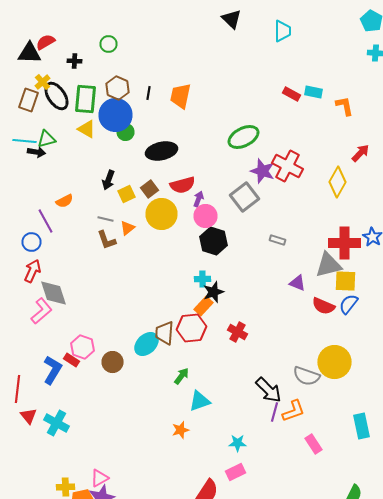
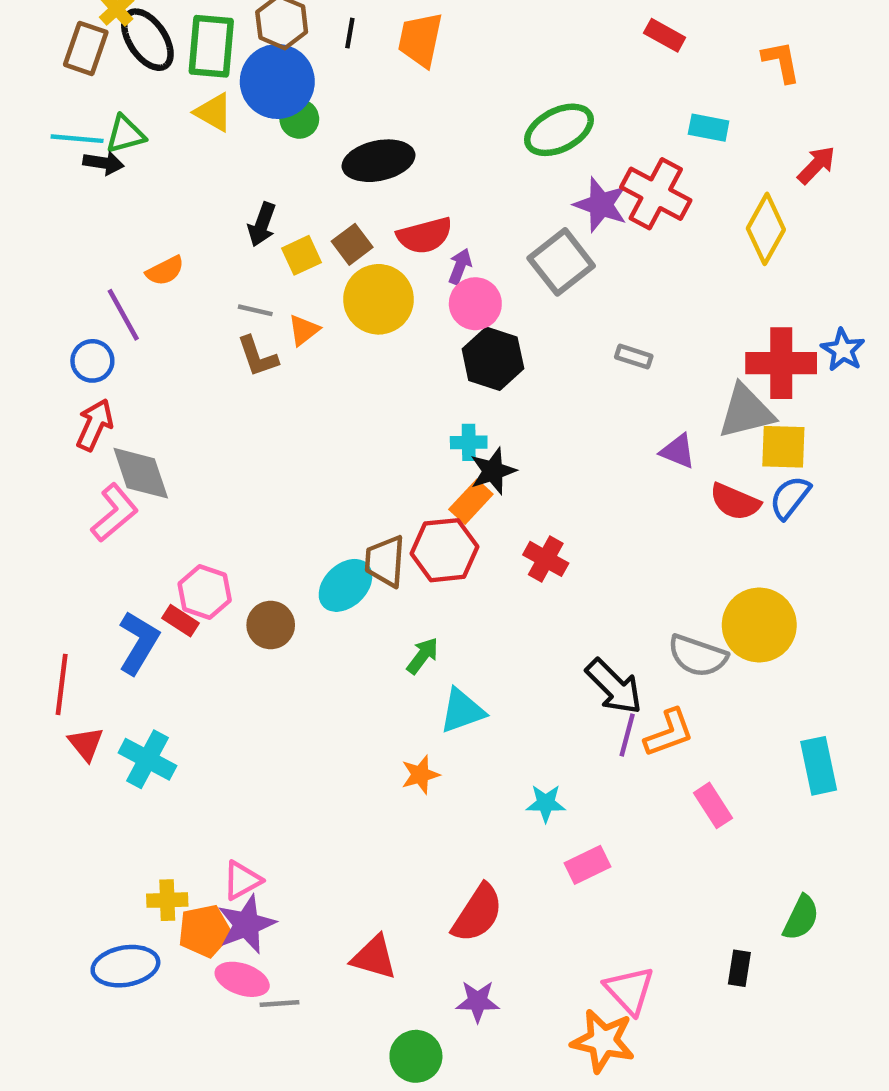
cyan rectangle: (314, 92) -> (709, 128), moved
pink rectangle: (236, 472) -> (588, 865), moved

